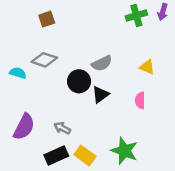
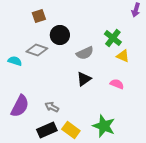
green cross: (136, 15) -> (113, 38), moved, turned -36
black circle: (79, 81) -> (60, 35), moved
pink semicircle: (140, 100) -> (117, 84), turned 112

